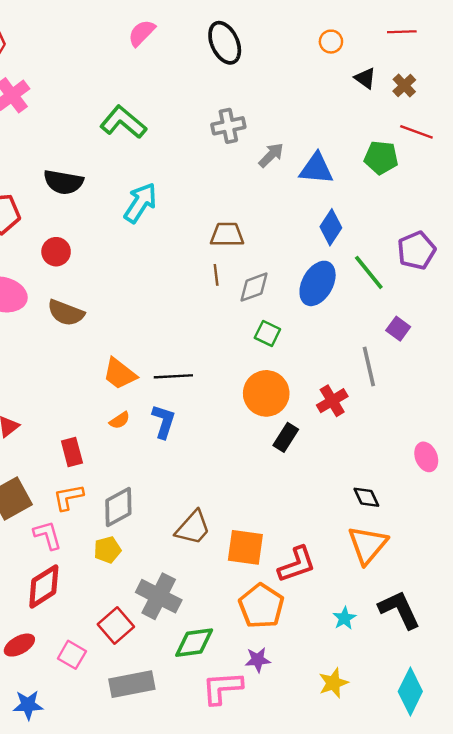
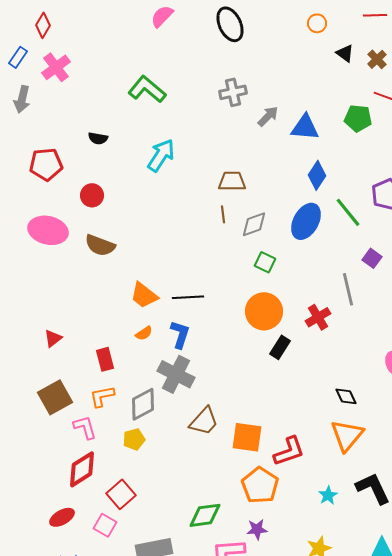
black semicircle: (63, 182) -> (98, 138), size x0.6
gray cross: (159, 596) -> (176, 374), moved
red square: (116, 626) -> (121, 494), moved

